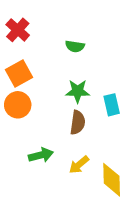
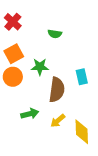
green star: (78, 91) -> (40, 67), moved
brown semicircle: (78, 122) -> (57, 90), size x1.4

